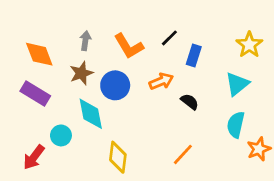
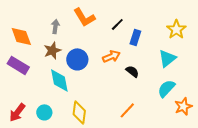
orange L-shape: (129, 46) -> (84, 17), moved
cyan semicircle: (236, 125) -> (166, 88), turned 30
cyan circle: (61, 135) -> (44, 112), moved

